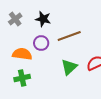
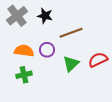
gray cross: (15, 19) -> (17, 16), size x1.5
purple circle: (41, 43) -> (47, 50), moved

